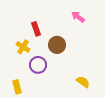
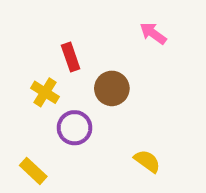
yellow semicircle: (83, 82) -> (147, 161), moved
yellow rectangle: (17, 87) -> (33, 171), turned -32

